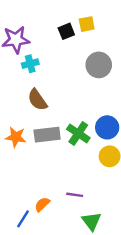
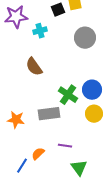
cyan cross: (30, 64) -> (40, 31), moved
gray rectangle: (47, 135) -> (49, 114), moved
orange star: (16, 137) -> (16, 120), moved

